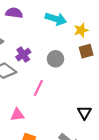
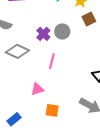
purple cross: (23, 55) -> (43, 34), moved

